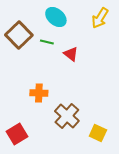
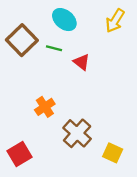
orange cross: (39, 93) -> (45, 107), turned -36

